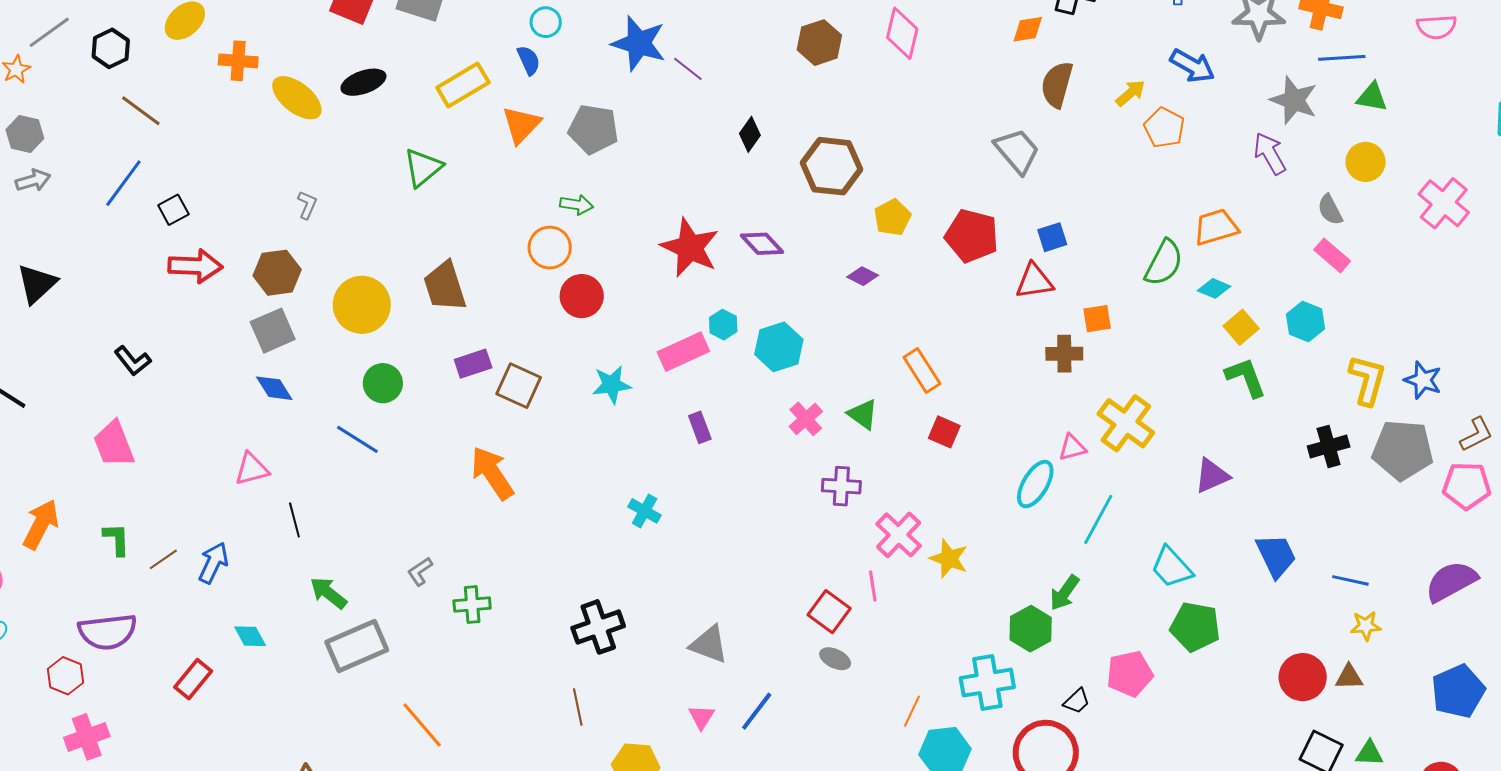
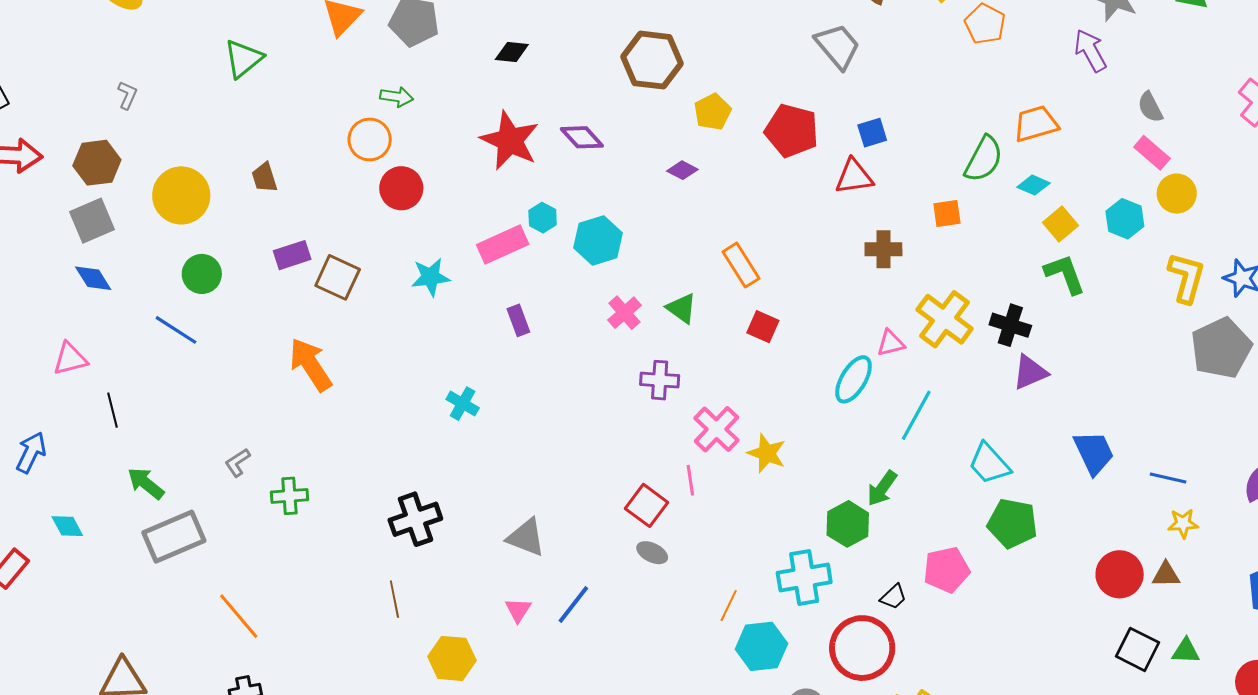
black diamond: (750, 134) -> (512, 52), moved, turned 60
yellow circle: (1366, 162) -> (1177, 194), moved
brown trapezoid: (445, 286) -> (264, 178), size x0.6
orange square: (1097, 319) -> (947, 214), moved
black cross: (1329, 447) -> (1010, 325), moved, turned 33
gray pentagon: (1403, 450) -> (1221, 348), turned -30

